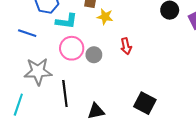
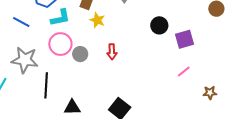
cyan L-shape: (66, 21) -> (60, 18), turned -30

